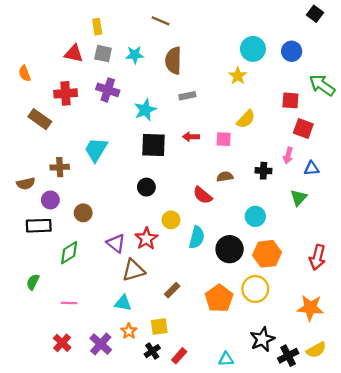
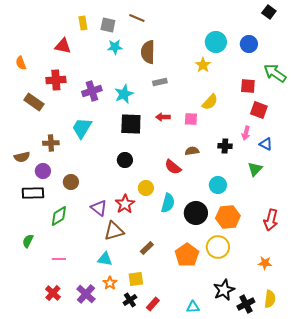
gray square: (103, 54) -> (108, 25), moved
purple cross: (108, 90) -> (92, 91), moved, turned -36
blue triangle: (312, 168) -> (266, 144), turned 32
orange star: (310, 308) -> (265, 263), size x0.6
yellow semicircle: (316, 350) -> (270, 299), turned -54

